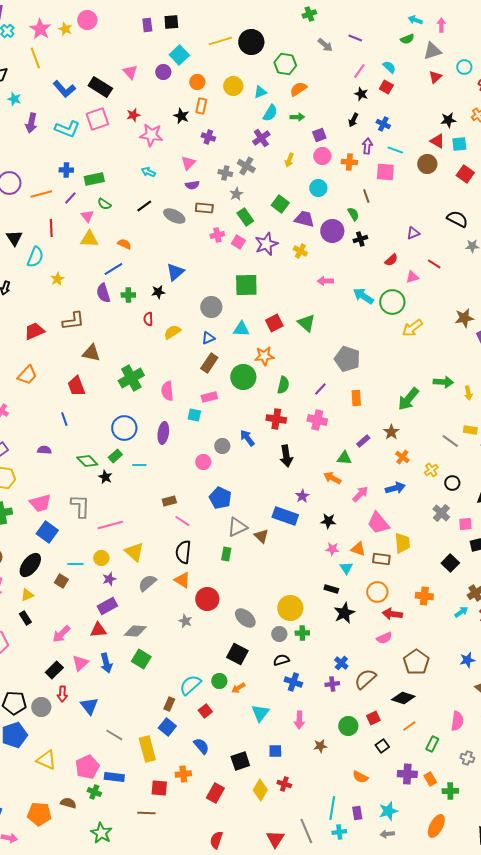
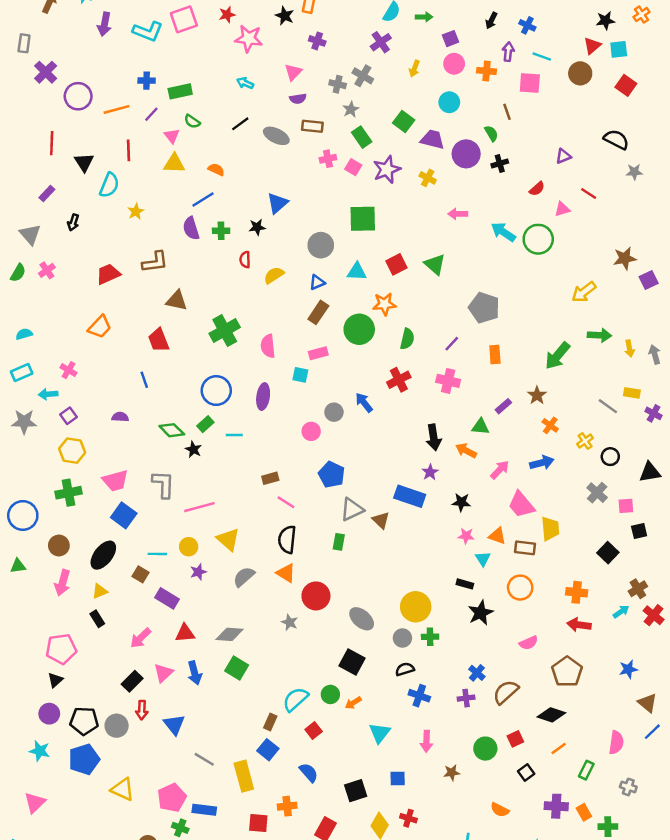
red triangle: (437, 141) -> (592, 46), turned 49
yellow arrow: (412, 328) -> (584, 292), moved
red cross: (276, 419) -> (399, 380), turned -36
black arrow: (286, 456) -> (434, 437), moved
purple rectangle: (107, 606) -> (167, 598), moved, turned 60
red arrow: (392, 614) -> (579, 625), moved

